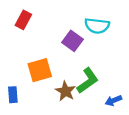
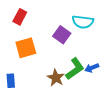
orange square: (40, 70) -> (26, 48), moved
blue arrow: (113, 101) -> (92, 68), moved

